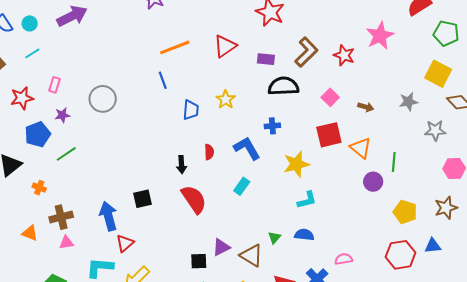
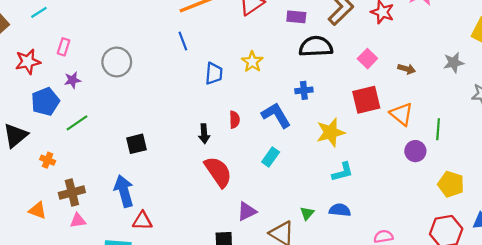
black square: (142, 199) -> (137, 144), moved
red triangle: (125, 243) -> (142, 221), turned 42
purple triangle: (221, 247) -> (247, 211), moved

